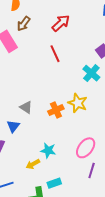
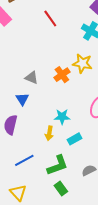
yellow arrow: (33, 164) -> (49, 133), turned -40
cyan rectangle: (54, 183) -> (74, 139), moved

